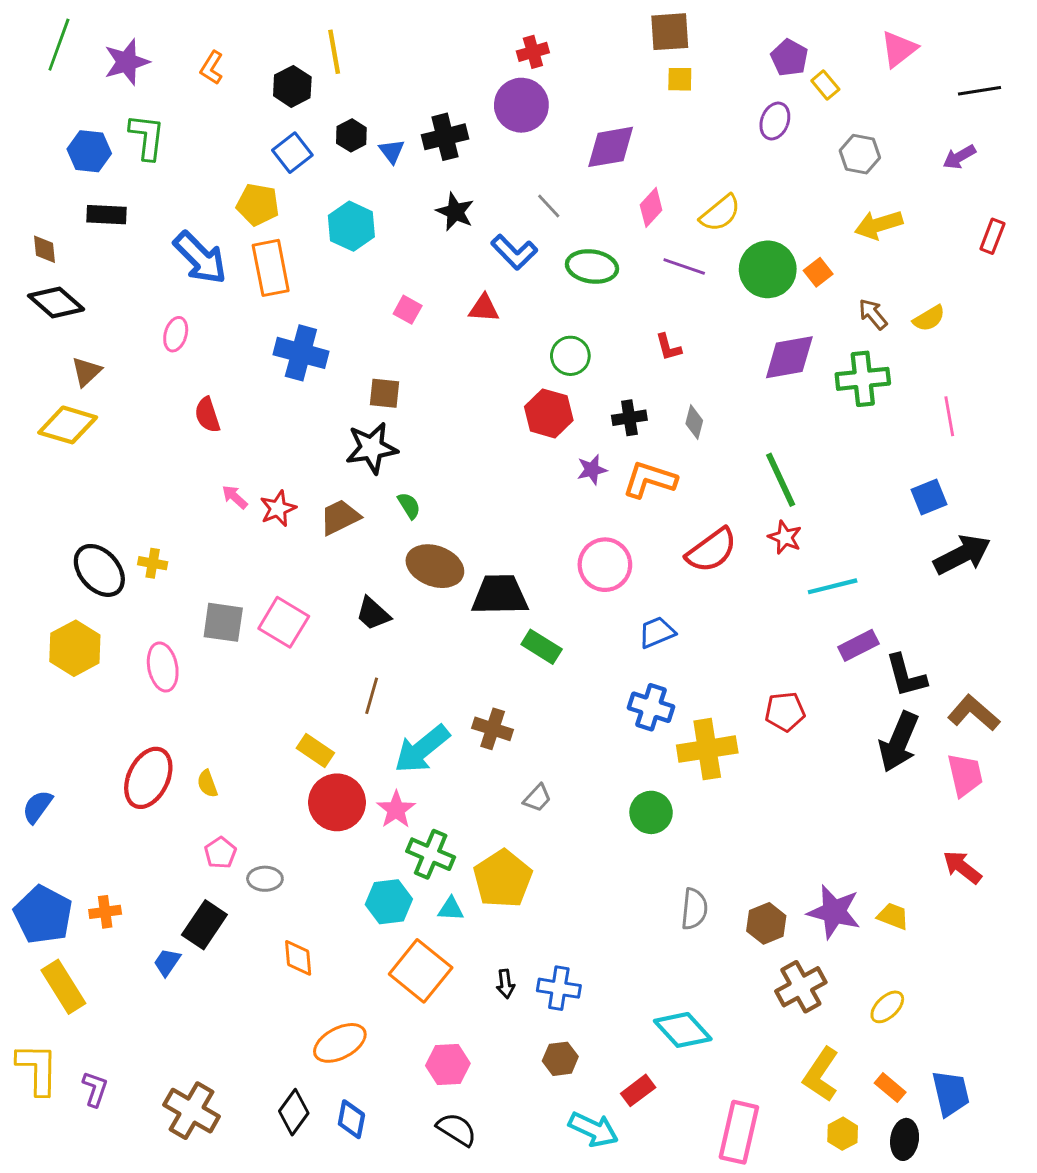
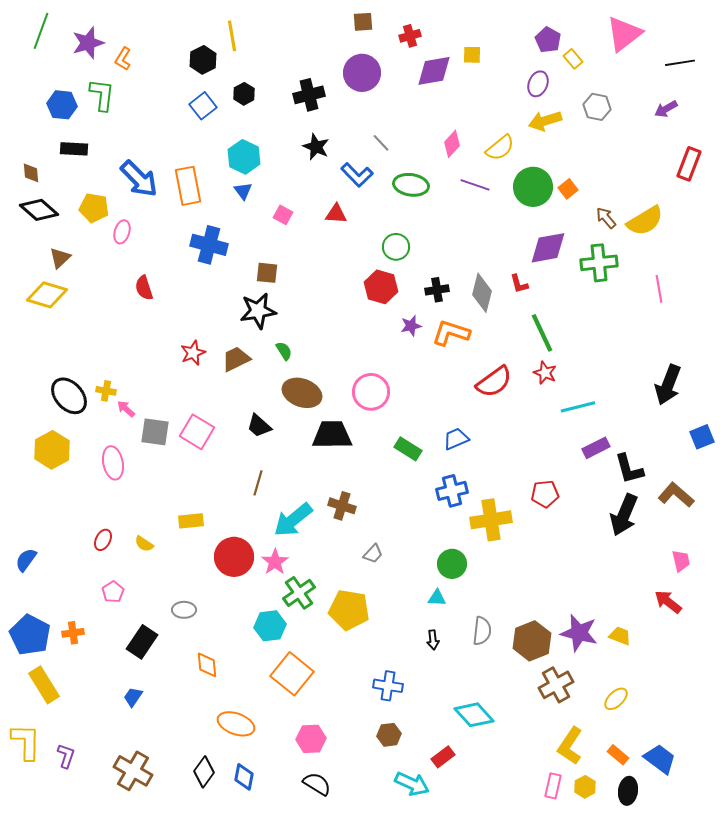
brown square: (670, 32) -> (363, 22), moved, size x0.7
pink triangle: (899, 49) -> (624, 34), size x1.4
red cross: (533, 52) -> (410, 36), moved
orange L-shape: (212, 68) -> (123, 59), moved
purple diamond: (611, 147) -> (434, 71), moved
blue triangle: (392, 151) -> (243, 191), moved
yellow pentagon: (258, 205) -> (94, 208), moved
yellow arrow: (879, 225) -> (545, 121), moved
red rectangle: (992, 236) -> (689, 164), size x1.4
yellow semicircle: (929, 318) -> (645, 221), size x1.6
red L-shape: (668, 347) -> (519, 284), moved
gray diamond: (694, 422) -> (482, 293), size x1.6
pink arrow: (235, 497) -> (126, 409), moved
blue square: (929, 497) -> (702, 437), moved
black arrow: (962, 555) -> (668, 385), turned 138
pink circle: (605, 565) -> (371, 392), moved
black trapezoid: (500, 595) -> (332, 435), moved
green rectangle: (542, 647) -> (408, 449), moved
blue cross: (651, 707) -> (452, 491), turned -32
yellow rectangle: (315, 751) -> (191, 521), moved, turned -40
pink trapezoid: (965, 775) -> (681, 561), moved, size x0.7
red ellipse: (148, 778) -> (103, 540), size x0.5
yellow semicircle: (207, 784) -> (144, 544), turned -36
pink pentagon: (220, 853) -> (113, 592), moved
green cross: (431, 854) -> (299, 593), turned 32
yellow pentagon: (503, 879) -> (349, 610), turned -30
cyan triangle: (451, 909) -> (437, 598), moved
brown hexagon: (766, 923) -> (532, 641), size x1.4
blue trapezoid: (167, 962) -> (133, 697), moved
black arrow: (506, 984) -> (433, 640), moved
orange ellipse: (340, 1043) -> (236, 724), turned 48
blue trapezoid: (951, 1093) -> (660, 759), turned -40
pink rectangle: (739, 1132) -> (553, 786), moved, size x0.6

